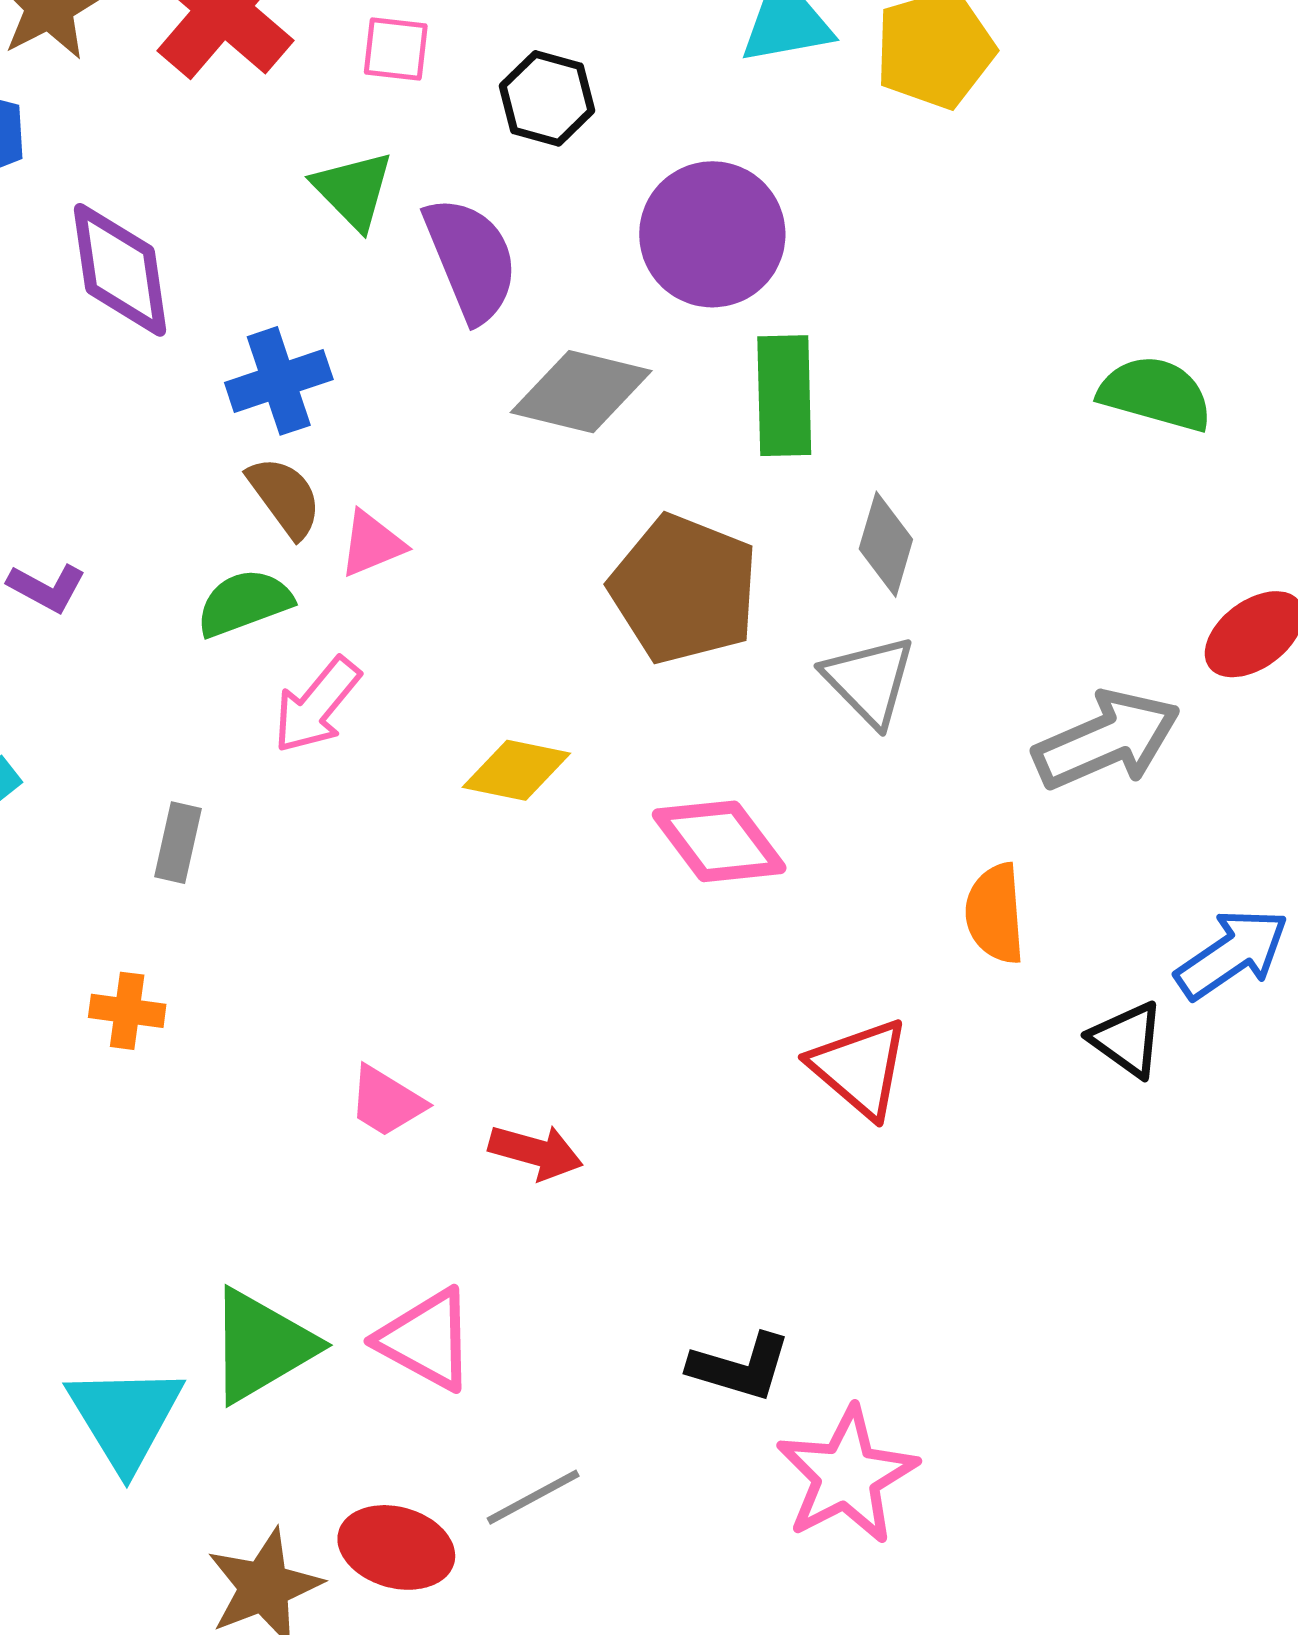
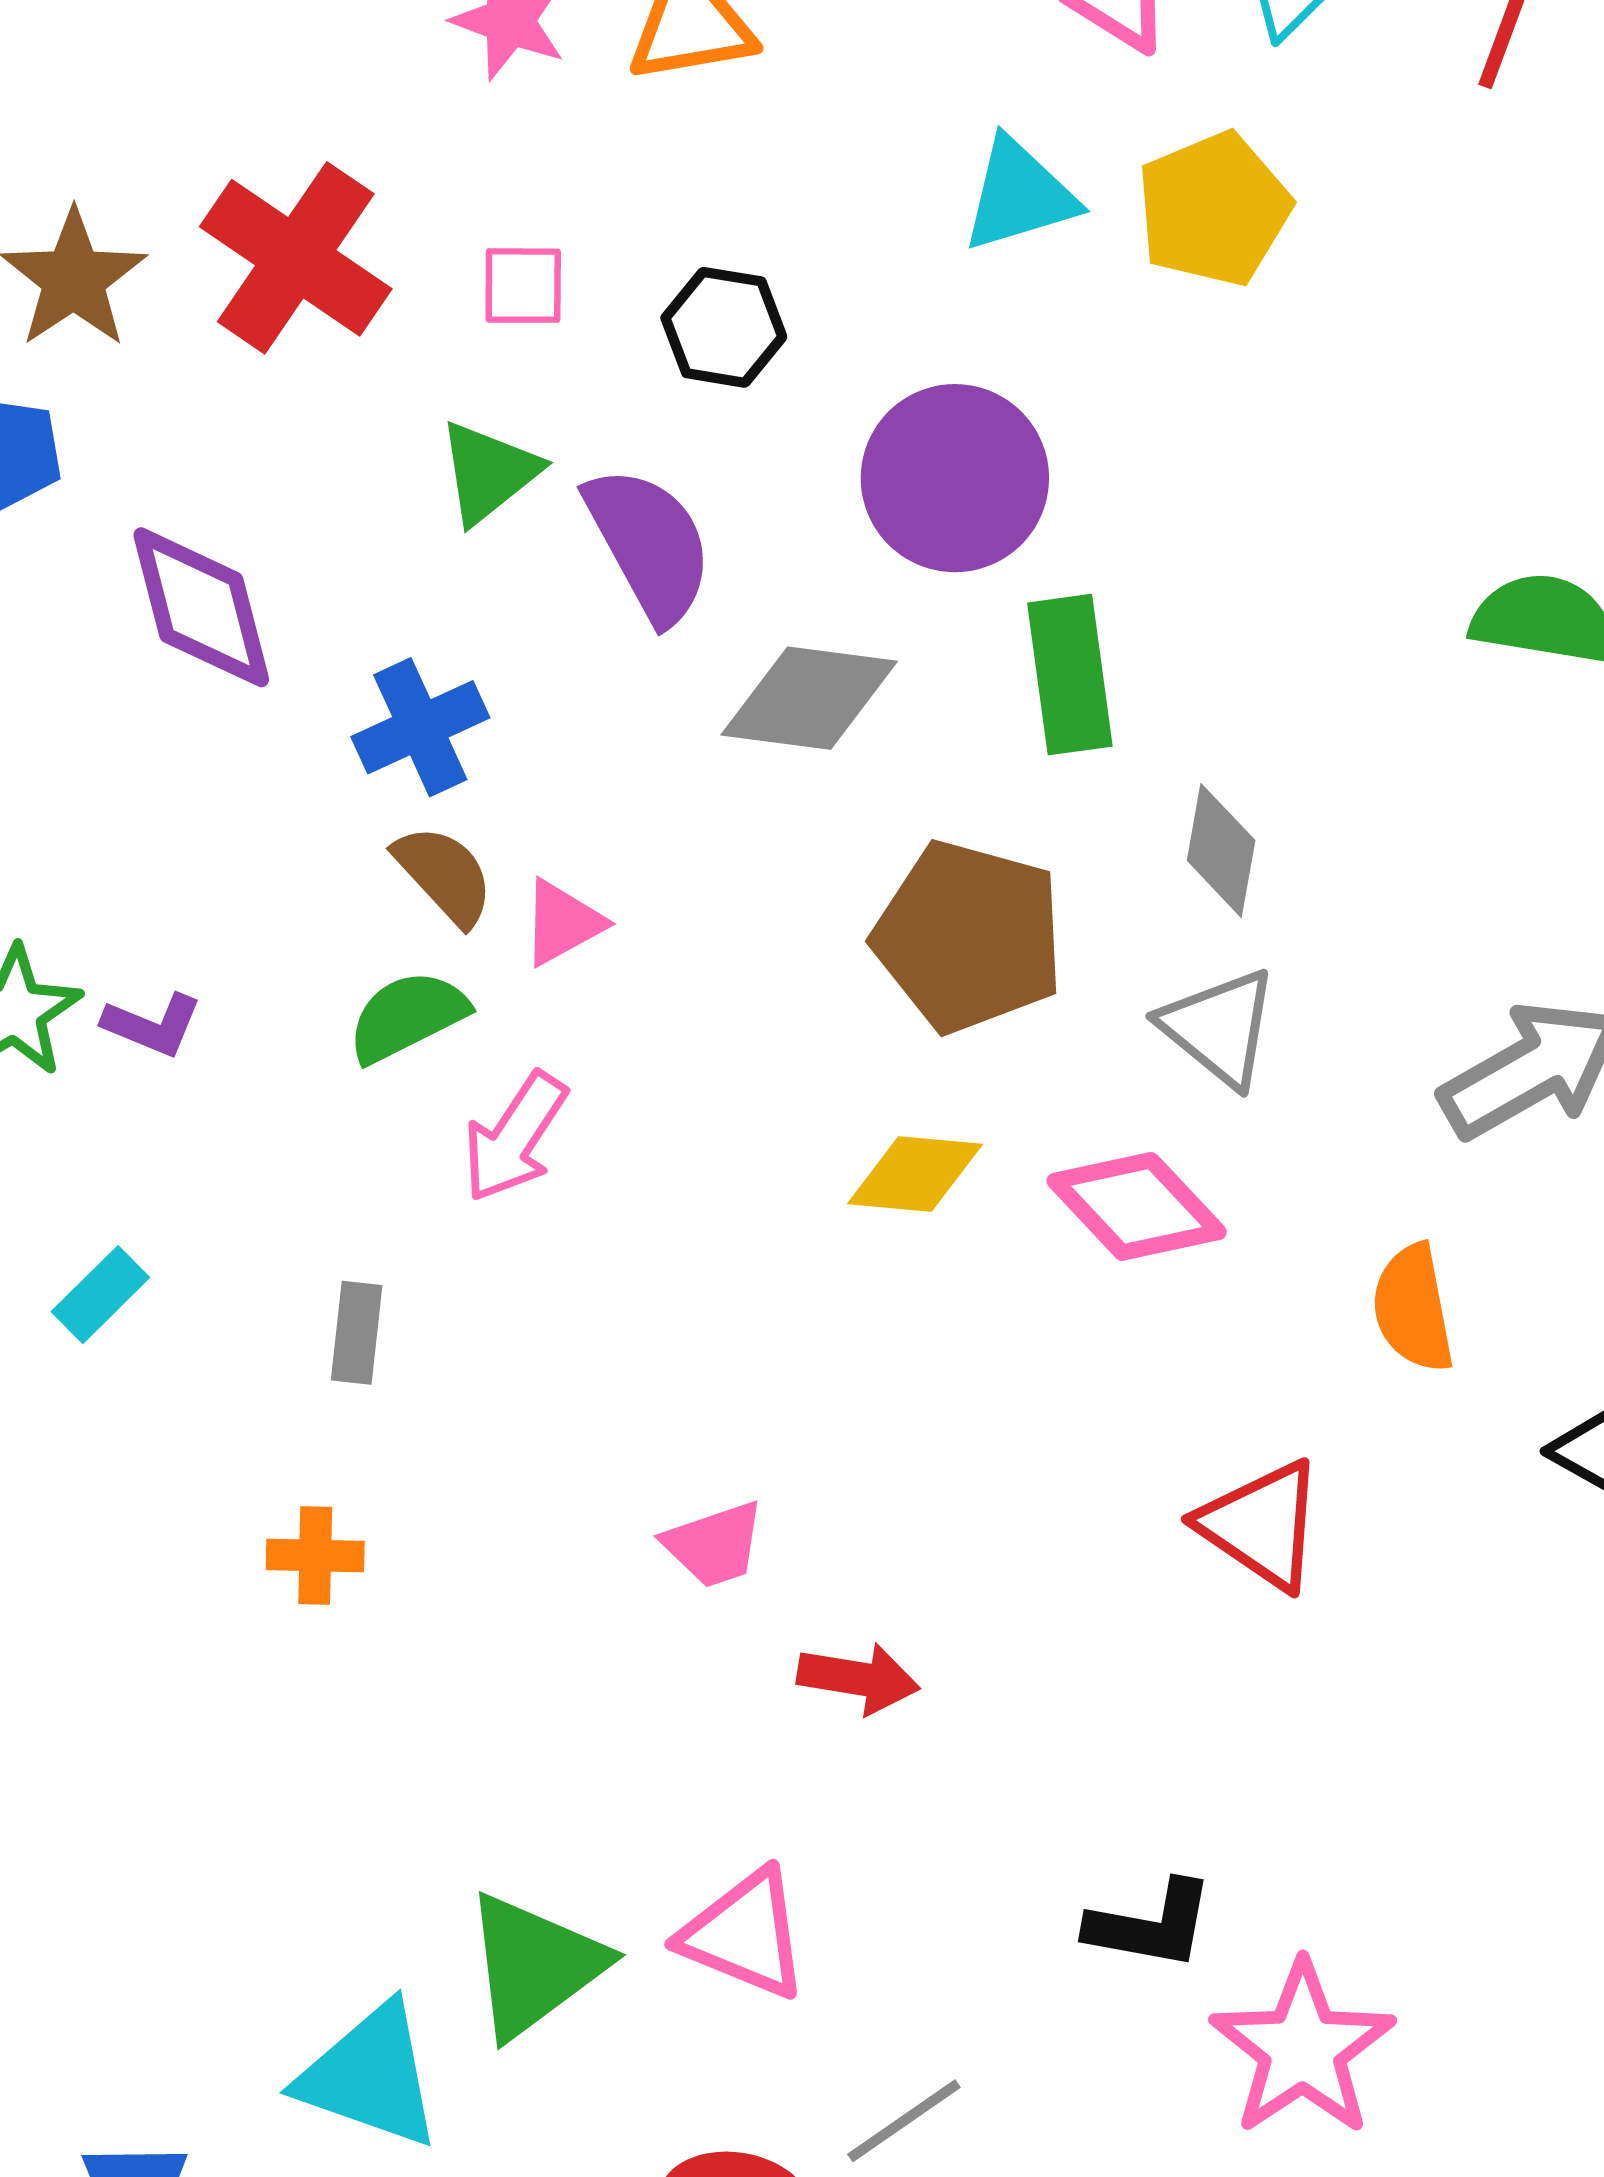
green triangle: (353, 190) -> (489, 472), turned 42
yellow diamond: (516, 770) -> (915, 1174), moved
pink diamond: (719, 841) -> (1137, 1206), moved
pink trapezoid: (386, 1102) -> (714, 1544), moved, turned -44
cyan triangle: (125, 1417) -> (370, 2076), turned -33

